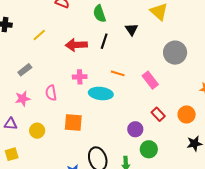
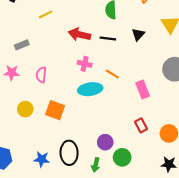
black line: (104, 41) -> (108, 39), turned 63
pink cross: (80, 77) -> (85, 64), moved
cyan ellipse: (101, 93) -> (90, 89), turned -30
purple circle: (135, 129) -> (105, 142), moved
yellow circle: (37, 131) -> (25, 109), moved

